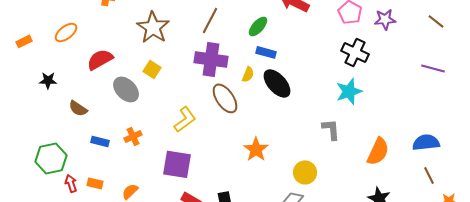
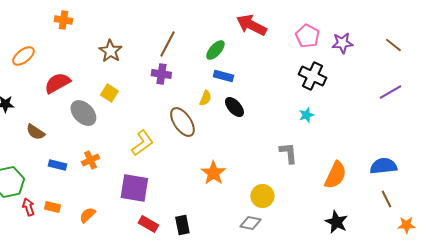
brown star: (153, 27) -> (110, 51), size x0.7
purple cross: (211, 59) -> (161, 74), moved, size x0.6
purple line: (433, 68) -> (390, 92), turned -45
black ellipse: (277, 83) -> (234, 107), size x0.7
cyan star: (349, 91) -> (306, 115), size x0.6

